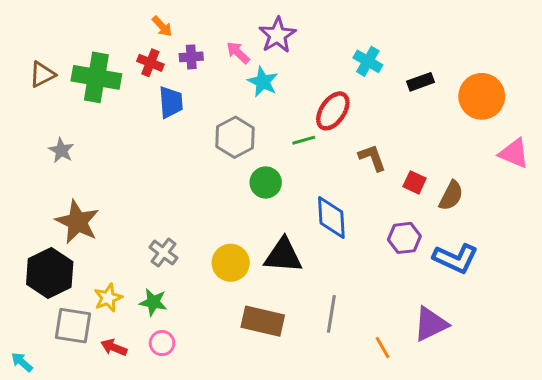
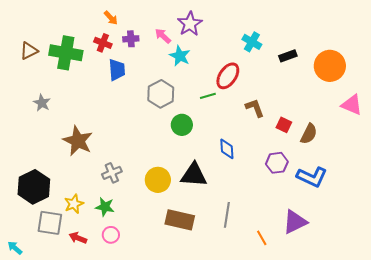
blue diamond: (331, 218) -> (227, 149), size x0.7
brown star: (77, 222) -> (78, 141), moved
gray cross: (164, 253) -> (112, 173), turned 30

